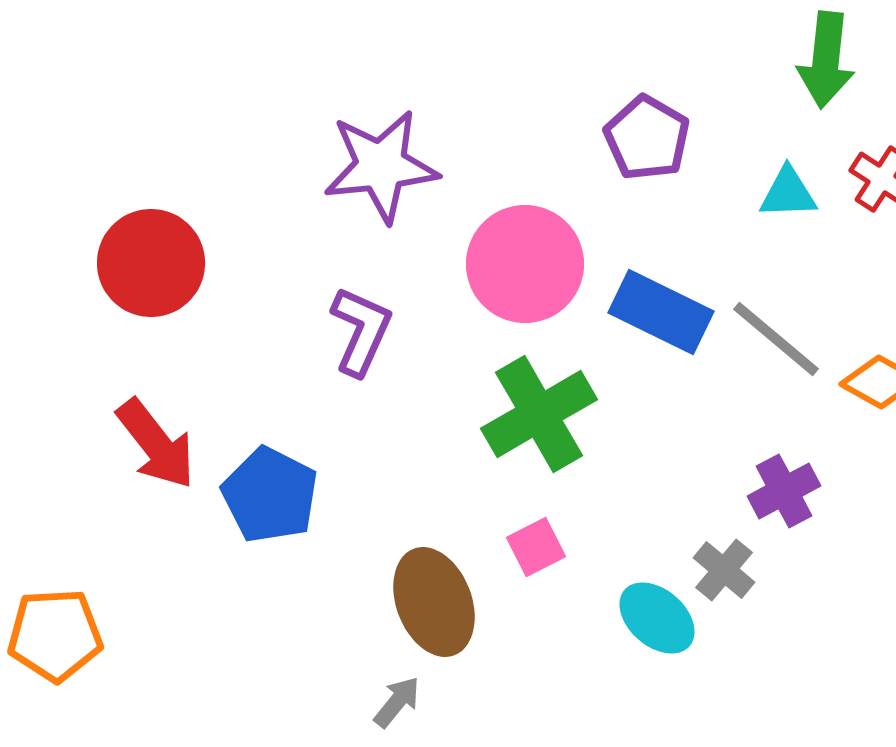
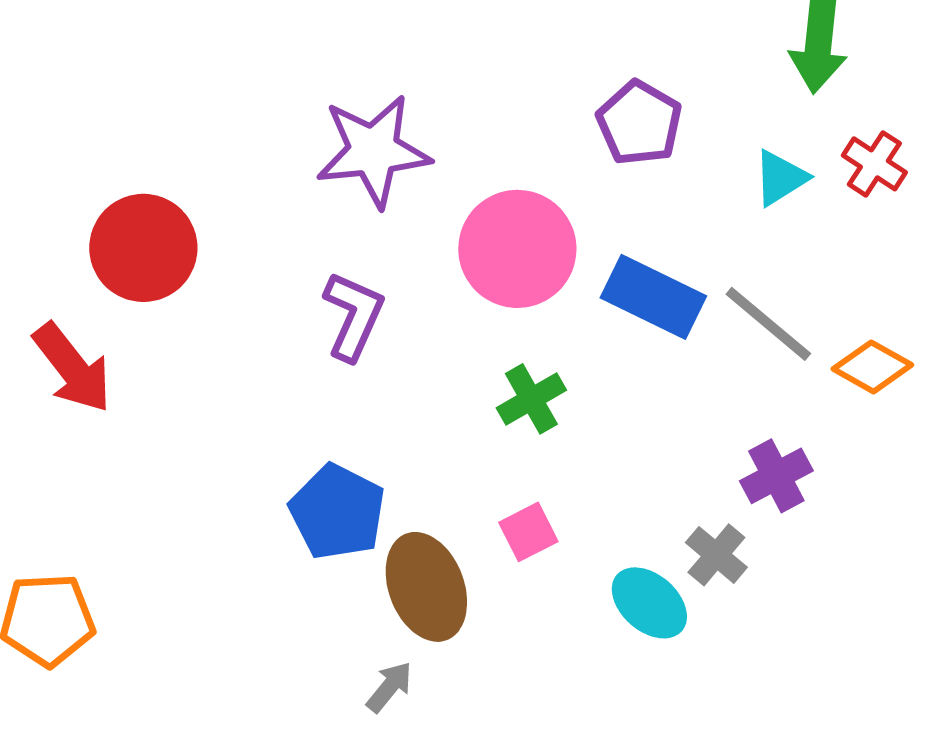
cyan triangle: (788, 193) -> (780, 178), turned -30
green cross: (539, 414) -> (531, 399), size x0.6
red arrow: (156, 444) -> (72, 368), moved
blue pentagon: (270, 495) -> (337, 512), moved

